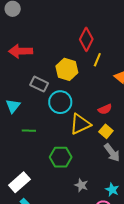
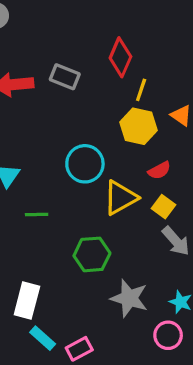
yellow hexagon: (67, 69) -> (139, 126), moved
gray rectangle: (39, 84) -> (65, 77), moved
white rectangle: (19, 182) -> (27, 301), turned -30
gray star: (81, 185) -> (129, 298), size x1.6

